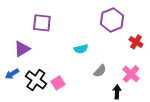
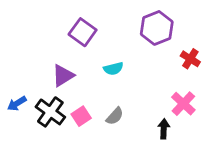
purple square: (42, 23) -> (83, 32), moved, turned 30
purple triangle: (22, 49) -> (63, 76), moved
gray semicircle: (100, 71) -> (115, 116), moved

